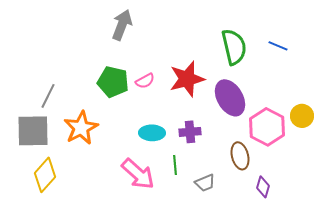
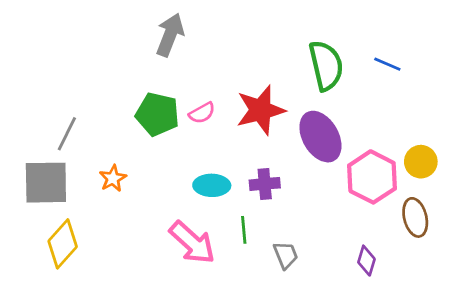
orange star: (81, 128) -> (113, 178), size x0.6
brown ellipse: (240, 156) -> (415, 217), moved
gray trapezoid: (205, 183) -> (286, 255), turned -90

